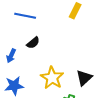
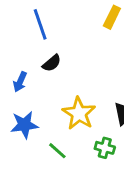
blue line: (25, 16) -> (40, 24), turned 60

